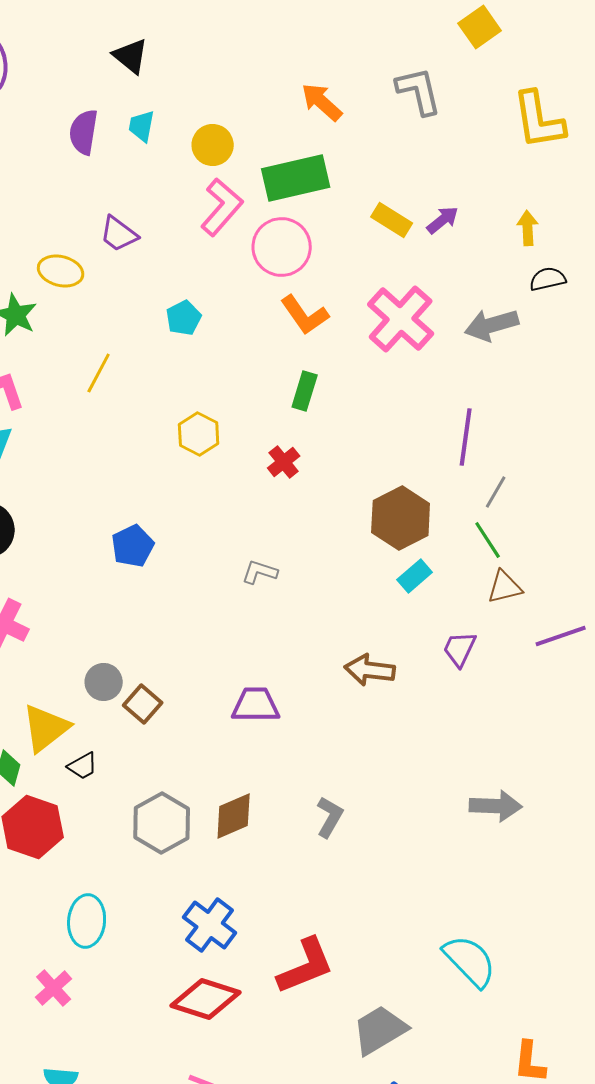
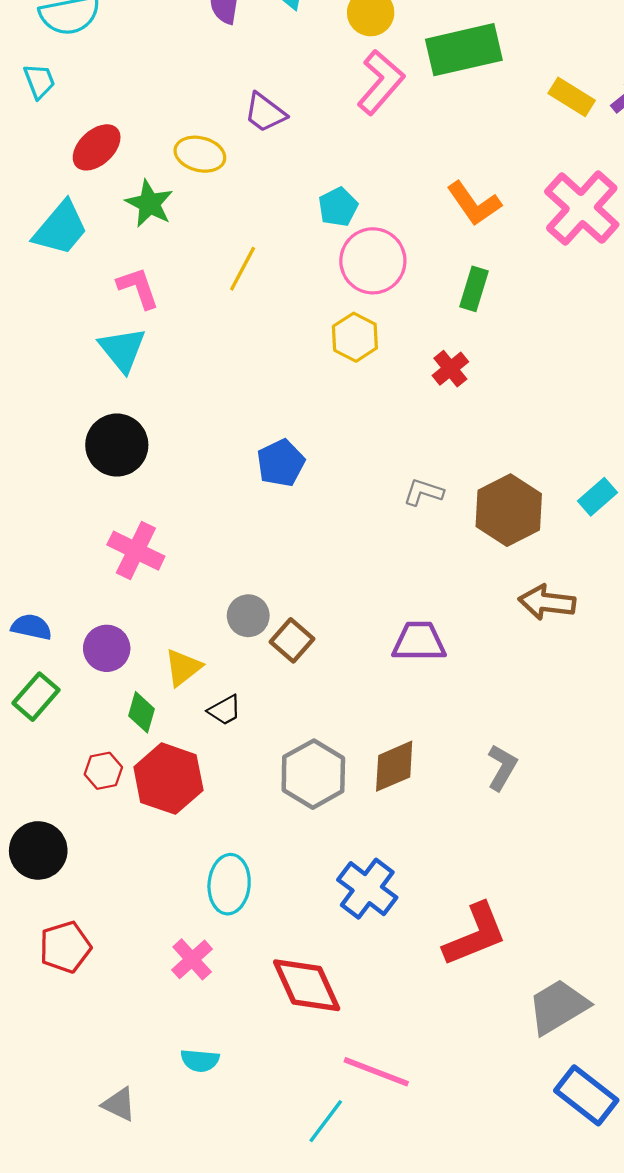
pink circle: (282, 247) -> (373, 261), moved
brown hexagon: (401, 518) -> (509, 510), moved
yellow triangle: (46, 728) -> (183, 667), size x0.7
red diamond: (206, 999) -> (307, 985), moved, turned 48

